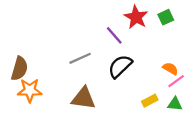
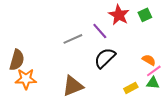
gray line: (80, 58) -> (73, 39), moved
brown triangle: (83, 98) -> (73, 86), turned -30
green triangle: (175, 104) -> (153, 83), moved

